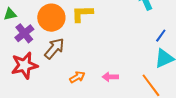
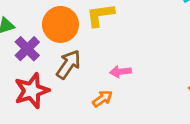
pink arrow: (110, 77) -> (120, 72), moved

